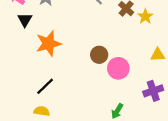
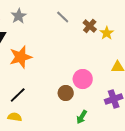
brown circle: (99, 55) -> (66, 93), moved

